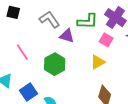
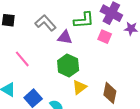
yellow triangle: (98, 62) -> (79, 87), moved
green hexagon: (55, 64) -> (68, 65), moved

